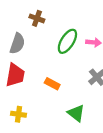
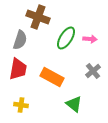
brown cross: (37, 18) -> (38, 17), size x1.6
orange rectangle: (52, 84) -> (52, 77), size x1.6

